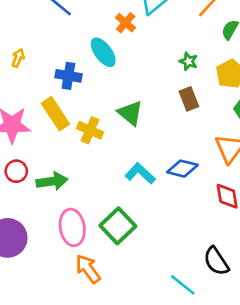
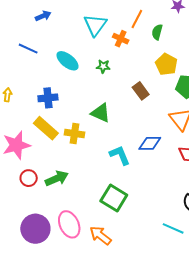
orange cross: (126, 23) -> (121, 39), moved
cyan ellipse: (103, 52) -> (68, 61), moved
green star: (189, 61) -> (103, 66), moved
cyan L-shape: (140, 173) -> (120, 155), turned 40
pink ellipse: (72, 227) -> (69, 224), moved

